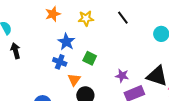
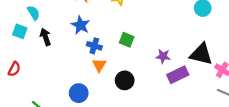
blue star: (66, 42) -> (81, 25), moved
orange triangle: (74, 80) -> (99, 65), moved

